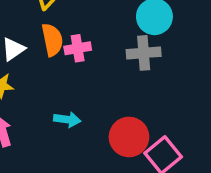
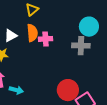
cyan arrow: (67, 120) -> (16, 90), moved

